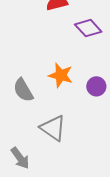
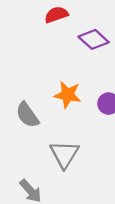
gray triangle: (53, 128) -> (64, 154), turned 32

